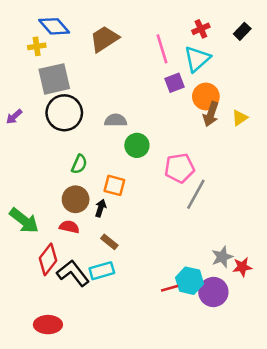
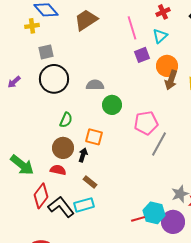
cyan triangle: (197, 59) -> (160, 36), size x0.7
gray square: (54, 79) -> (46, 52), size x0.6

